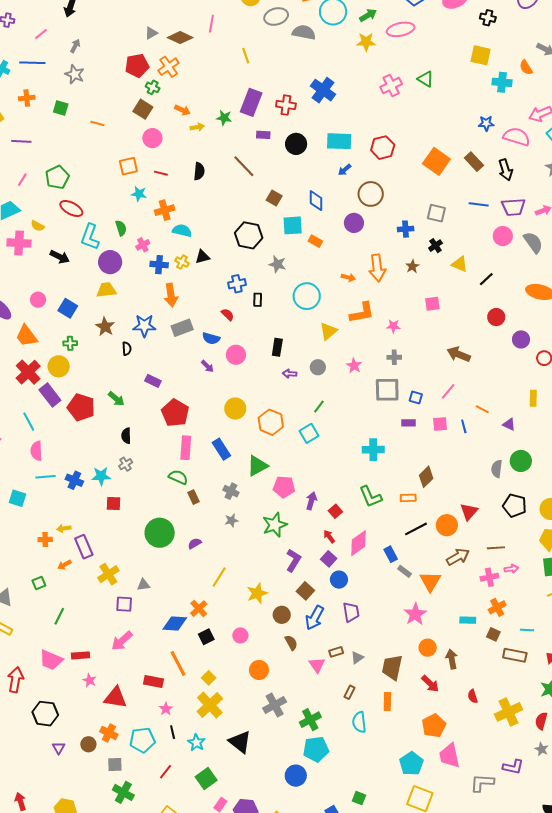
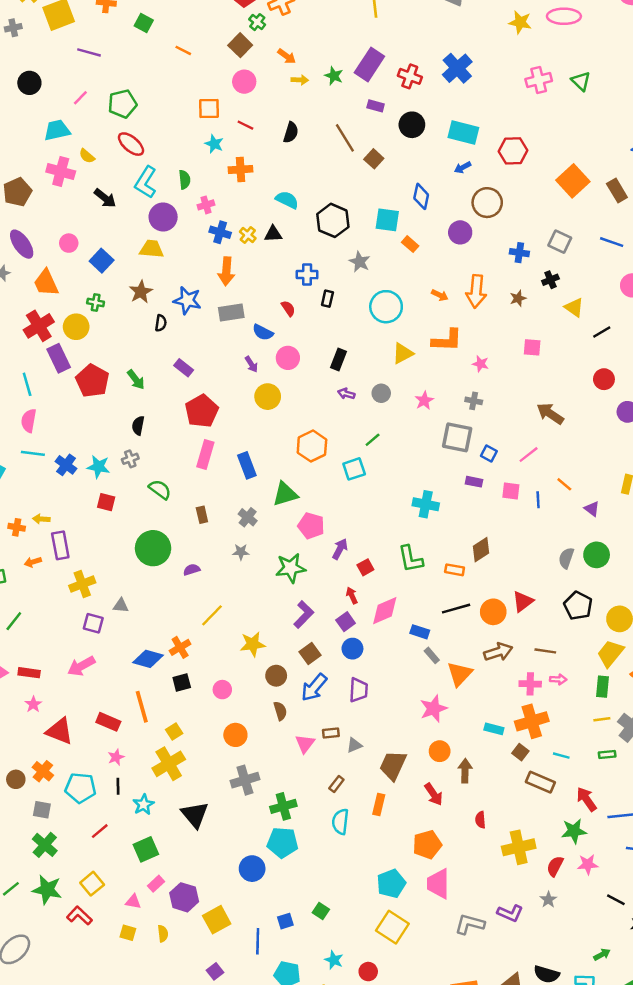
brown square: (274, 198) -> (374, 159), moved
cyan semicircle: (182, 231) -> (287, 200), moved
yellow circle: (235, 409) -> (268, 397), moved
green semicircle: (178, 477) -> (160, 489), moved
blue rectangle: (391, 554) -> (420, 632), turned -56
orange cross: (497, 607) -> (532, 721), size x1.5

